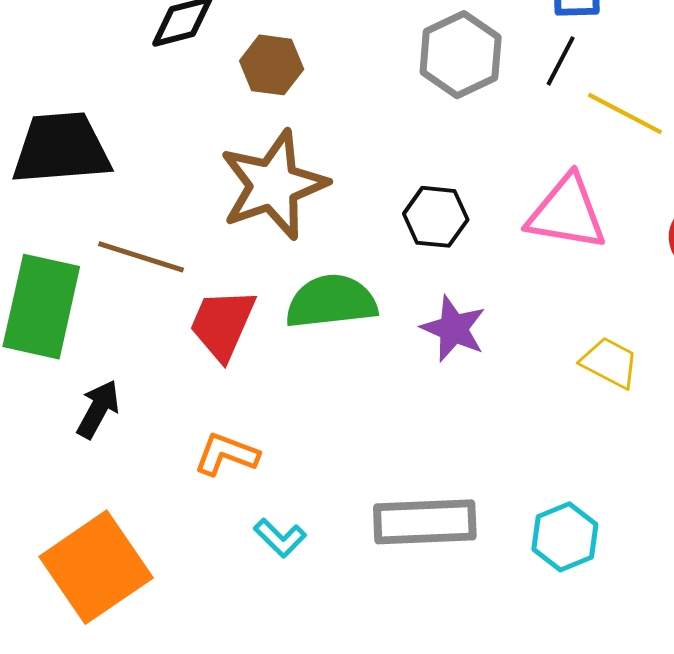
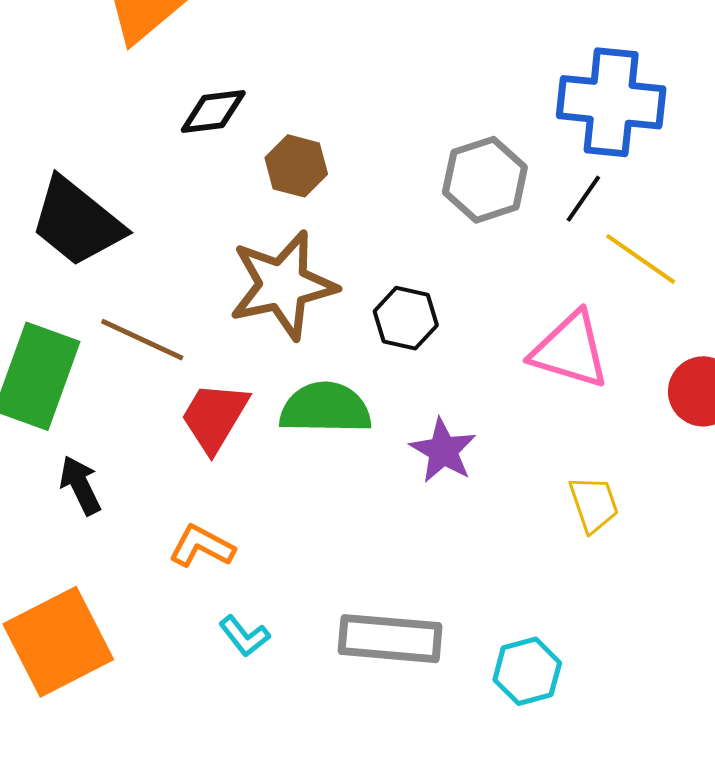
black trapezoid: (61, 148) -> (77, 222), turned -144
black hexagon: (436, 217) -> (406, 318), moved
yellow trapezoid: (610, 363) -> (594, 504), turned 36
black arrow: (98, 409) -> (80, 485), turned -62

